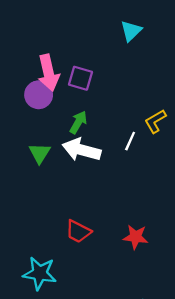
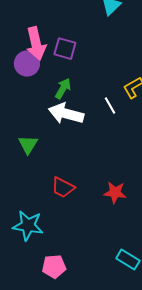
white line: (130, 141) -> (110, 106), turned -54
green triangle: (40, 153) -> (28, 145), moved

